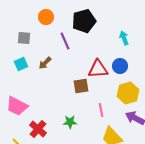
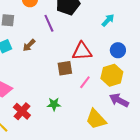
cyan arrow: (124, 38) -> (108, 20), turned 64
blue circle: (120, 66) -> (118, 50), moved
pink line: (101, 110) -> (85, 82), moved, turned 48

